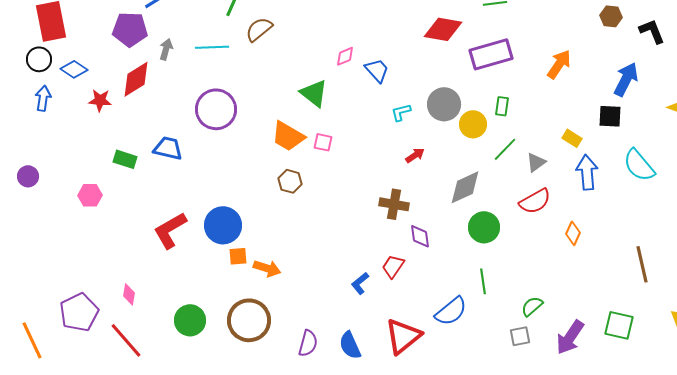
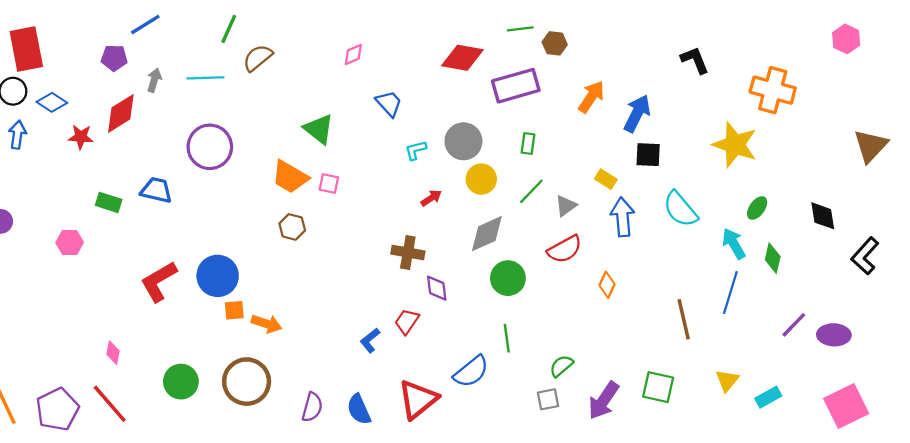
brown hexagon: (611, 16) -> (555, 43), moved
purple pentagon: (130, 29) -> (114, 58), size x0.7
pink diamond: (345, 56) -> (353, 55), moved
blue arrow: (626, 79) -> (637, 113), moved
yellow circle: (473, 124) -> (481, 179), moved
purple pentagon: (79, 312) -> (57, 409), moved

